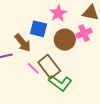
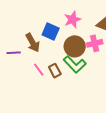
brown rectangle: (49, 67) -> (55, 71), size x0.6
green L-shape: (60, 83) -> (75, 64), moved

